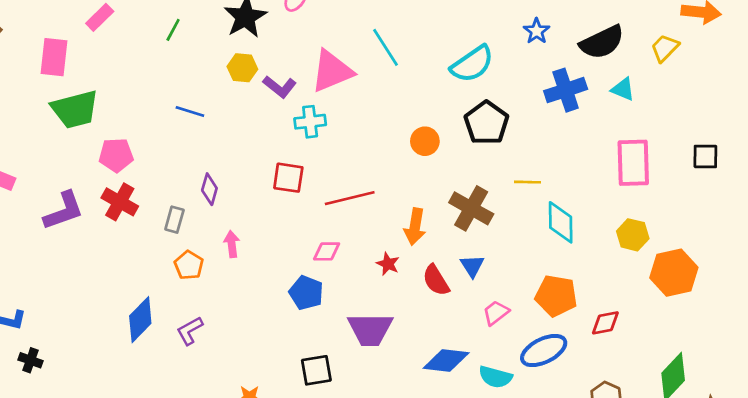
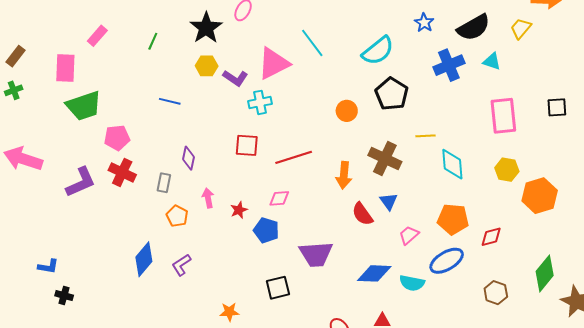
red star: (388, 264) -> (239, 210), moved, turned 30

